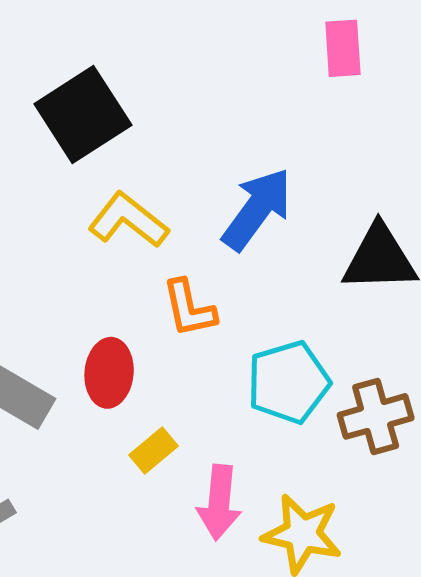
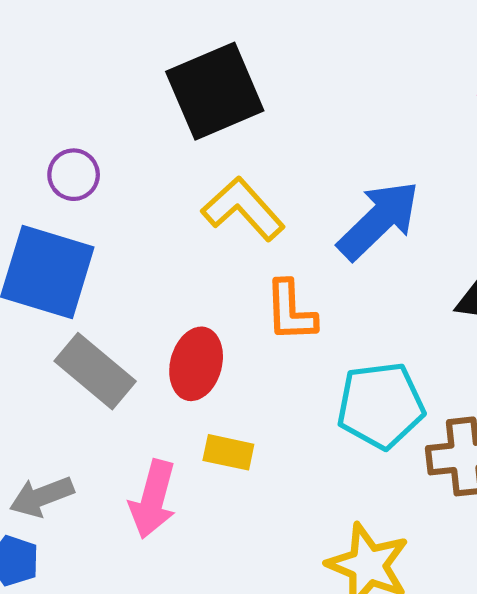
yellow rectangle: (154, 450) -> (228, 452), turned 42
pink arrow: (219, 502) -> (153, 499), moved

